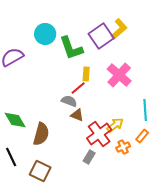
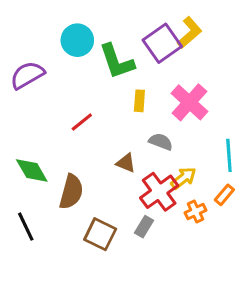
red line: (78, 88) -> (82, 122), moved
gray semicircle: (69, 101) -> (161, 142), moved
brown square: (40, 171) -> (100, 234), moved

